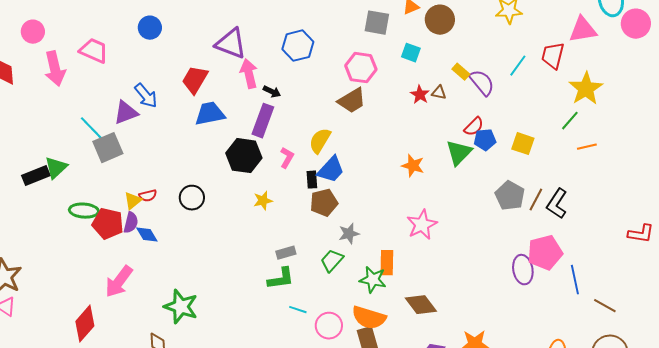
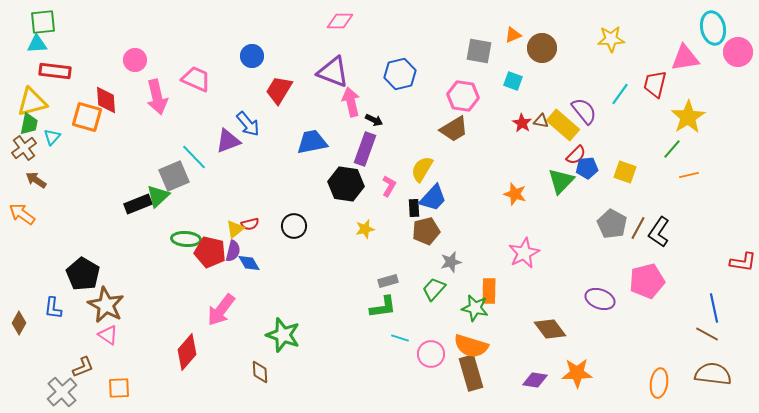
yellow rectangle: (461, 72) -> (563, 125), moved, size x1.8
red trapezoid: (195, 80) -> (279, 90), moved
gray square: (108, 148) -> (174, 176), moved
purple ellipse: (523, 270) -> (600, 299), moved, turned -60
blue line: (575, 280) -> (714, 308), moved
brown diamond: (421, 305) -> (550, 329), moved

